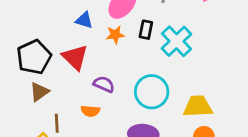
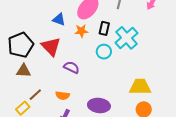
brown triangle: (39, 92) -> (24, 71), turned 35
cyan circle: (152, 92) -> (104, 52), moved, size x0.6
orange semicircle: (90, 111) -> (63, 96), moved
brown line: (57, 123) -> (35, 95), turned 48

